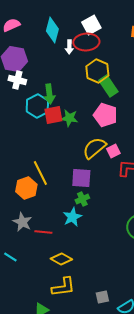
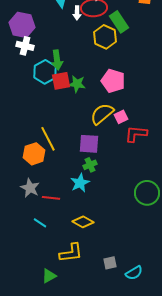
green rectangle: (108, 86) -> (119, 22), moved
cyan line: (10, 257) -> (40, 223), moved
yellow diamond: (61, 259) -> (83, 222), moved

